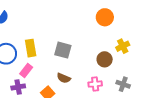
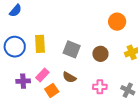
brown circle: (105, 59) -> (100, 54), moved
pink rectangle: (26, 70) -> (42, 75), moved

